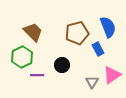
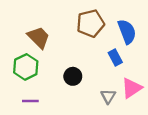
brown pentagon: (77, 33) -> (90, 23), moved
purple line: (37, 75) -> (30, 101), moved

